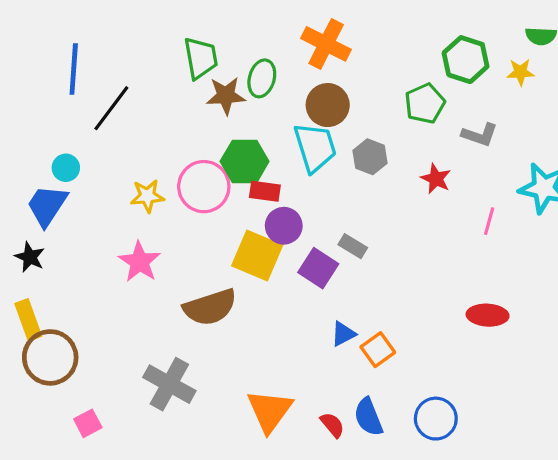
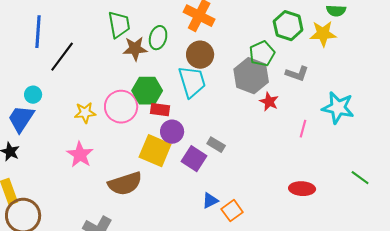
yellow star: (520, 72) -> (323, 34), size x1.5
gray hexagon: (370, 157) -> (251, 76), moved, size x1.6

